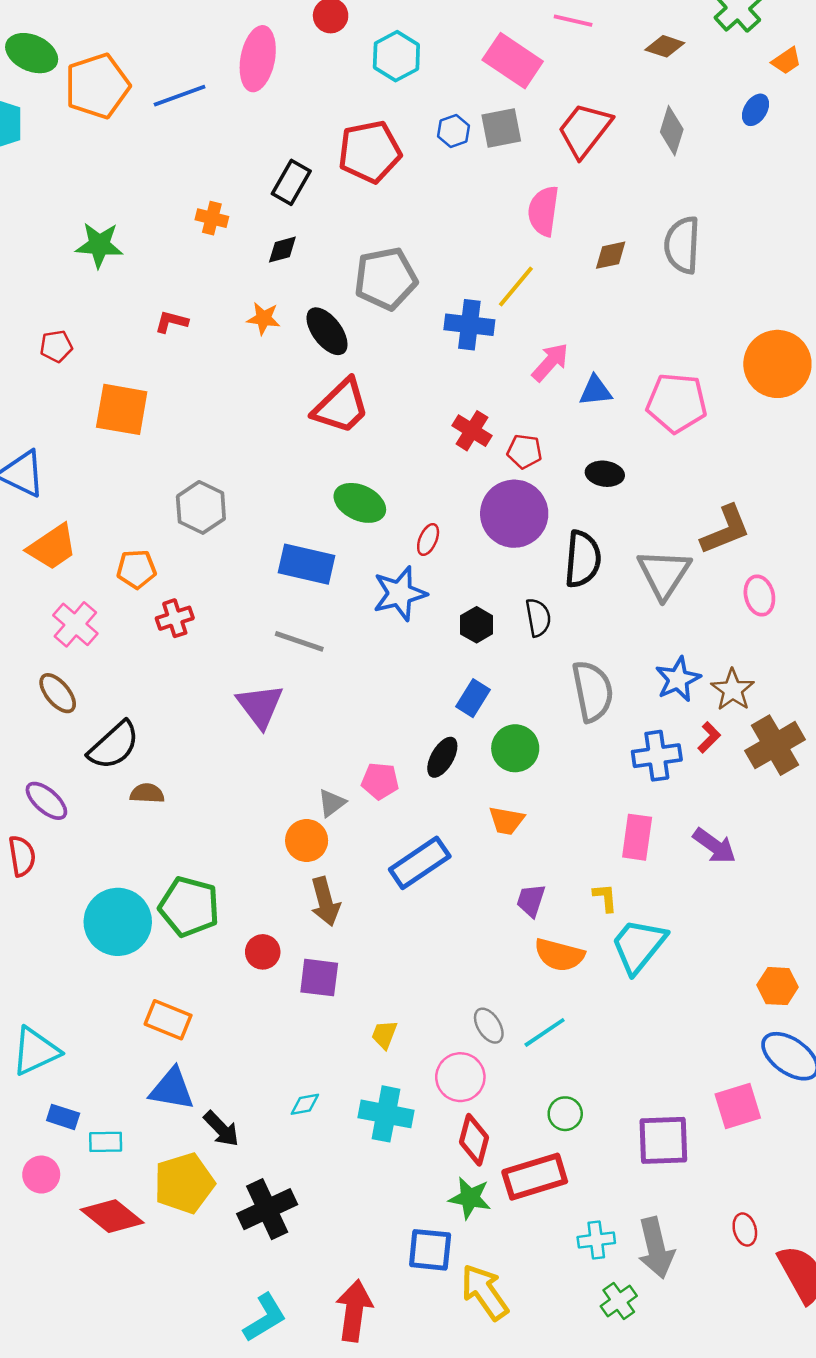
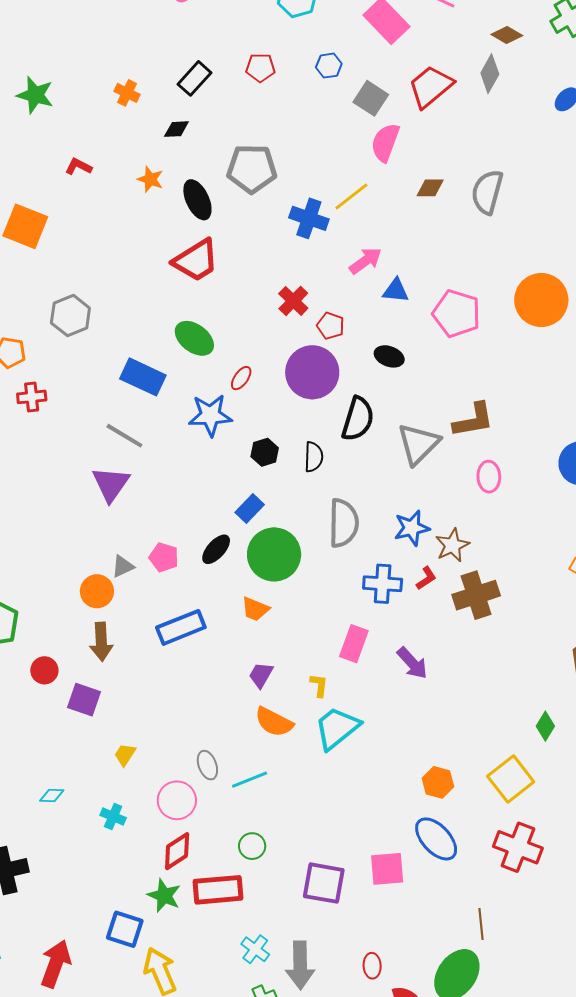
gray square: (501, 128) -> (371, 98), moved, turned 32
gray diamond: (672, 131) -> (490, 74), moved
red pentagon: (370, 152) -> (260, 68), size x0.6
purple triangle: (260, 706) -> (111, 484), moved
green circle: (515, 748) -> (274, 554), size x1.4
cyan cross: (386, 1114) -> (113, 816), size x0.6
red diamond: (474, 1140) -> (177, 851), turned 30
cyan cross: (596, 1240) -> (255, 949), turned 32

